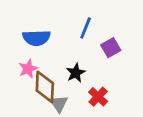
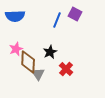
blue semicircle: (36, 38) -> (15, 16), moved
purple square: (111, 48) -> (75, 14), moved, turned -32

